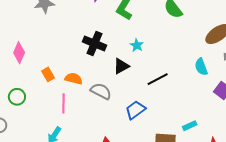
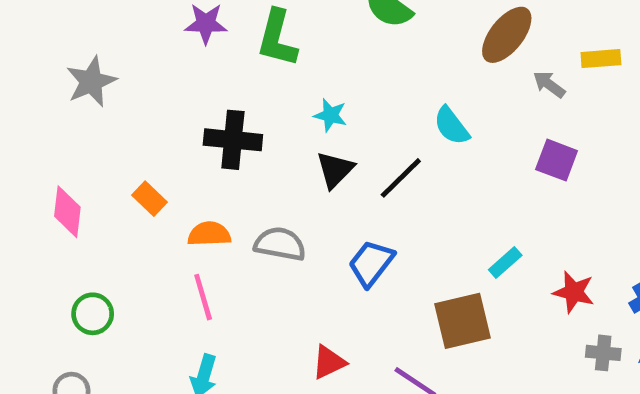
black triangle: (121, 66) -> (335, 170), moved
cyan semicircle: (201, 67) -> (452, 126), moved
orange rectangle: (48, 74) -> (150, 199), moved

